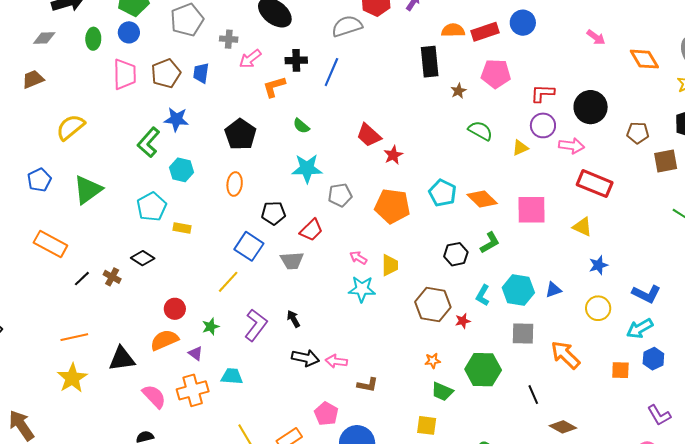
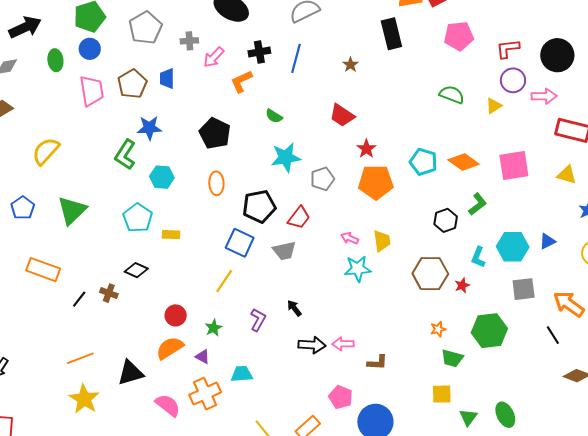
brown star: (458, 91) -> (350, 65), moved
red star: (393, 155) -> (366, 149), moved
black pentagon: (273, 213) -> (259, 206), size x1.4
purple L-shape: (256, 325) -> (258, 320), size x0.7
black line: (533, 395) -> (553, 335), moved

